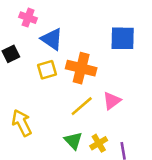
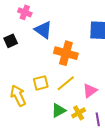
yellow square: (47, 70) -> (41, 83), moved
pink triangle: (112, 101) -> (90, 91), moved
green triangle: (73, 141) -> (59, 110), turned 42

